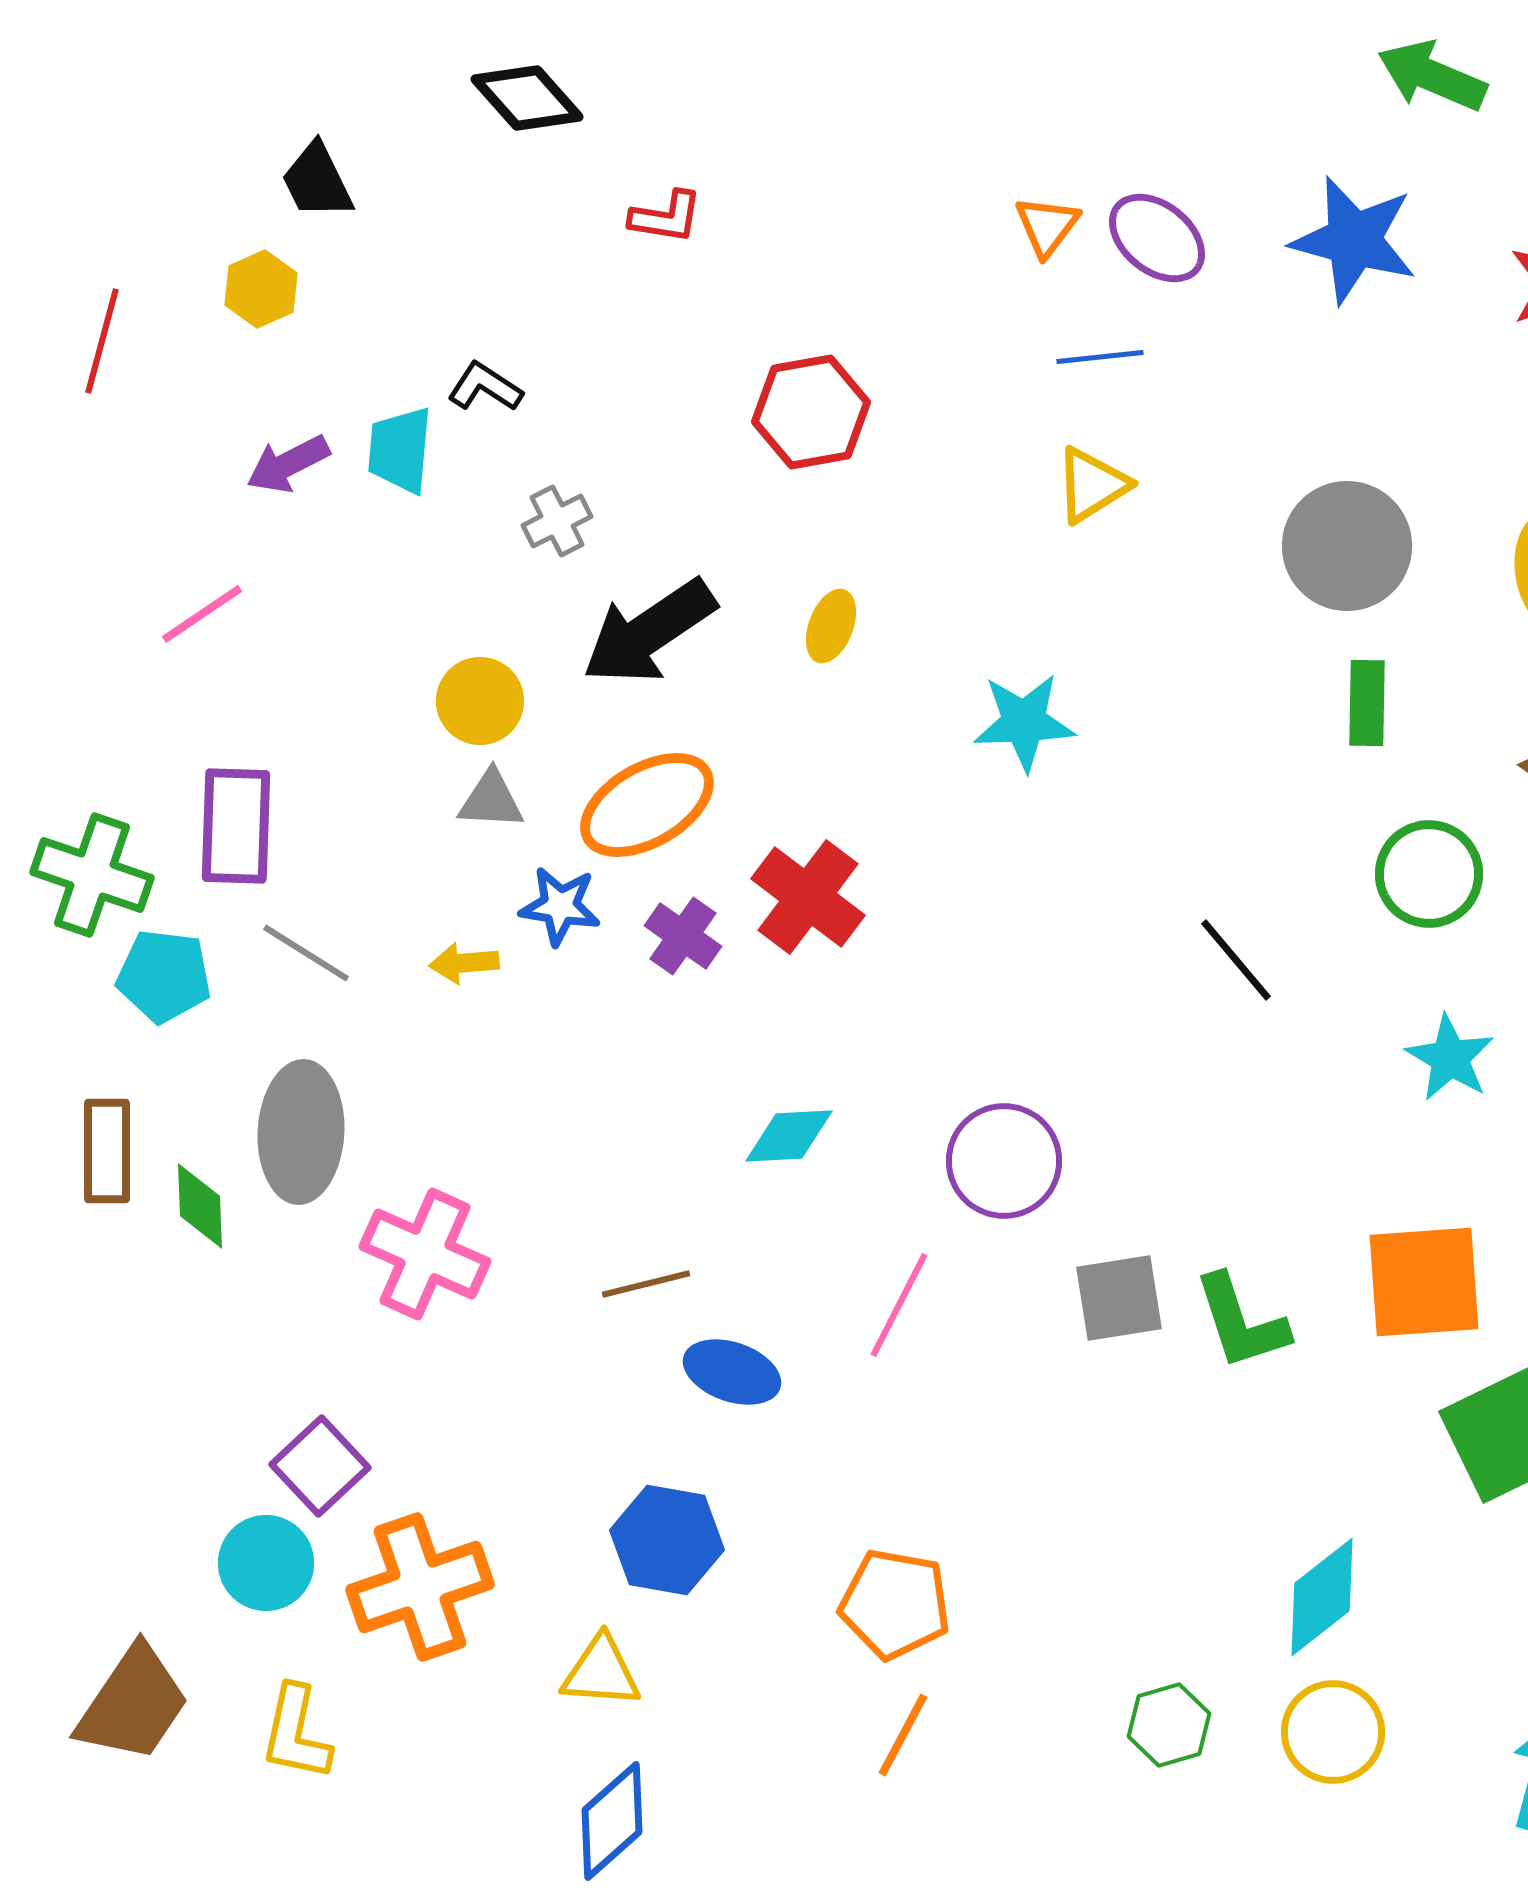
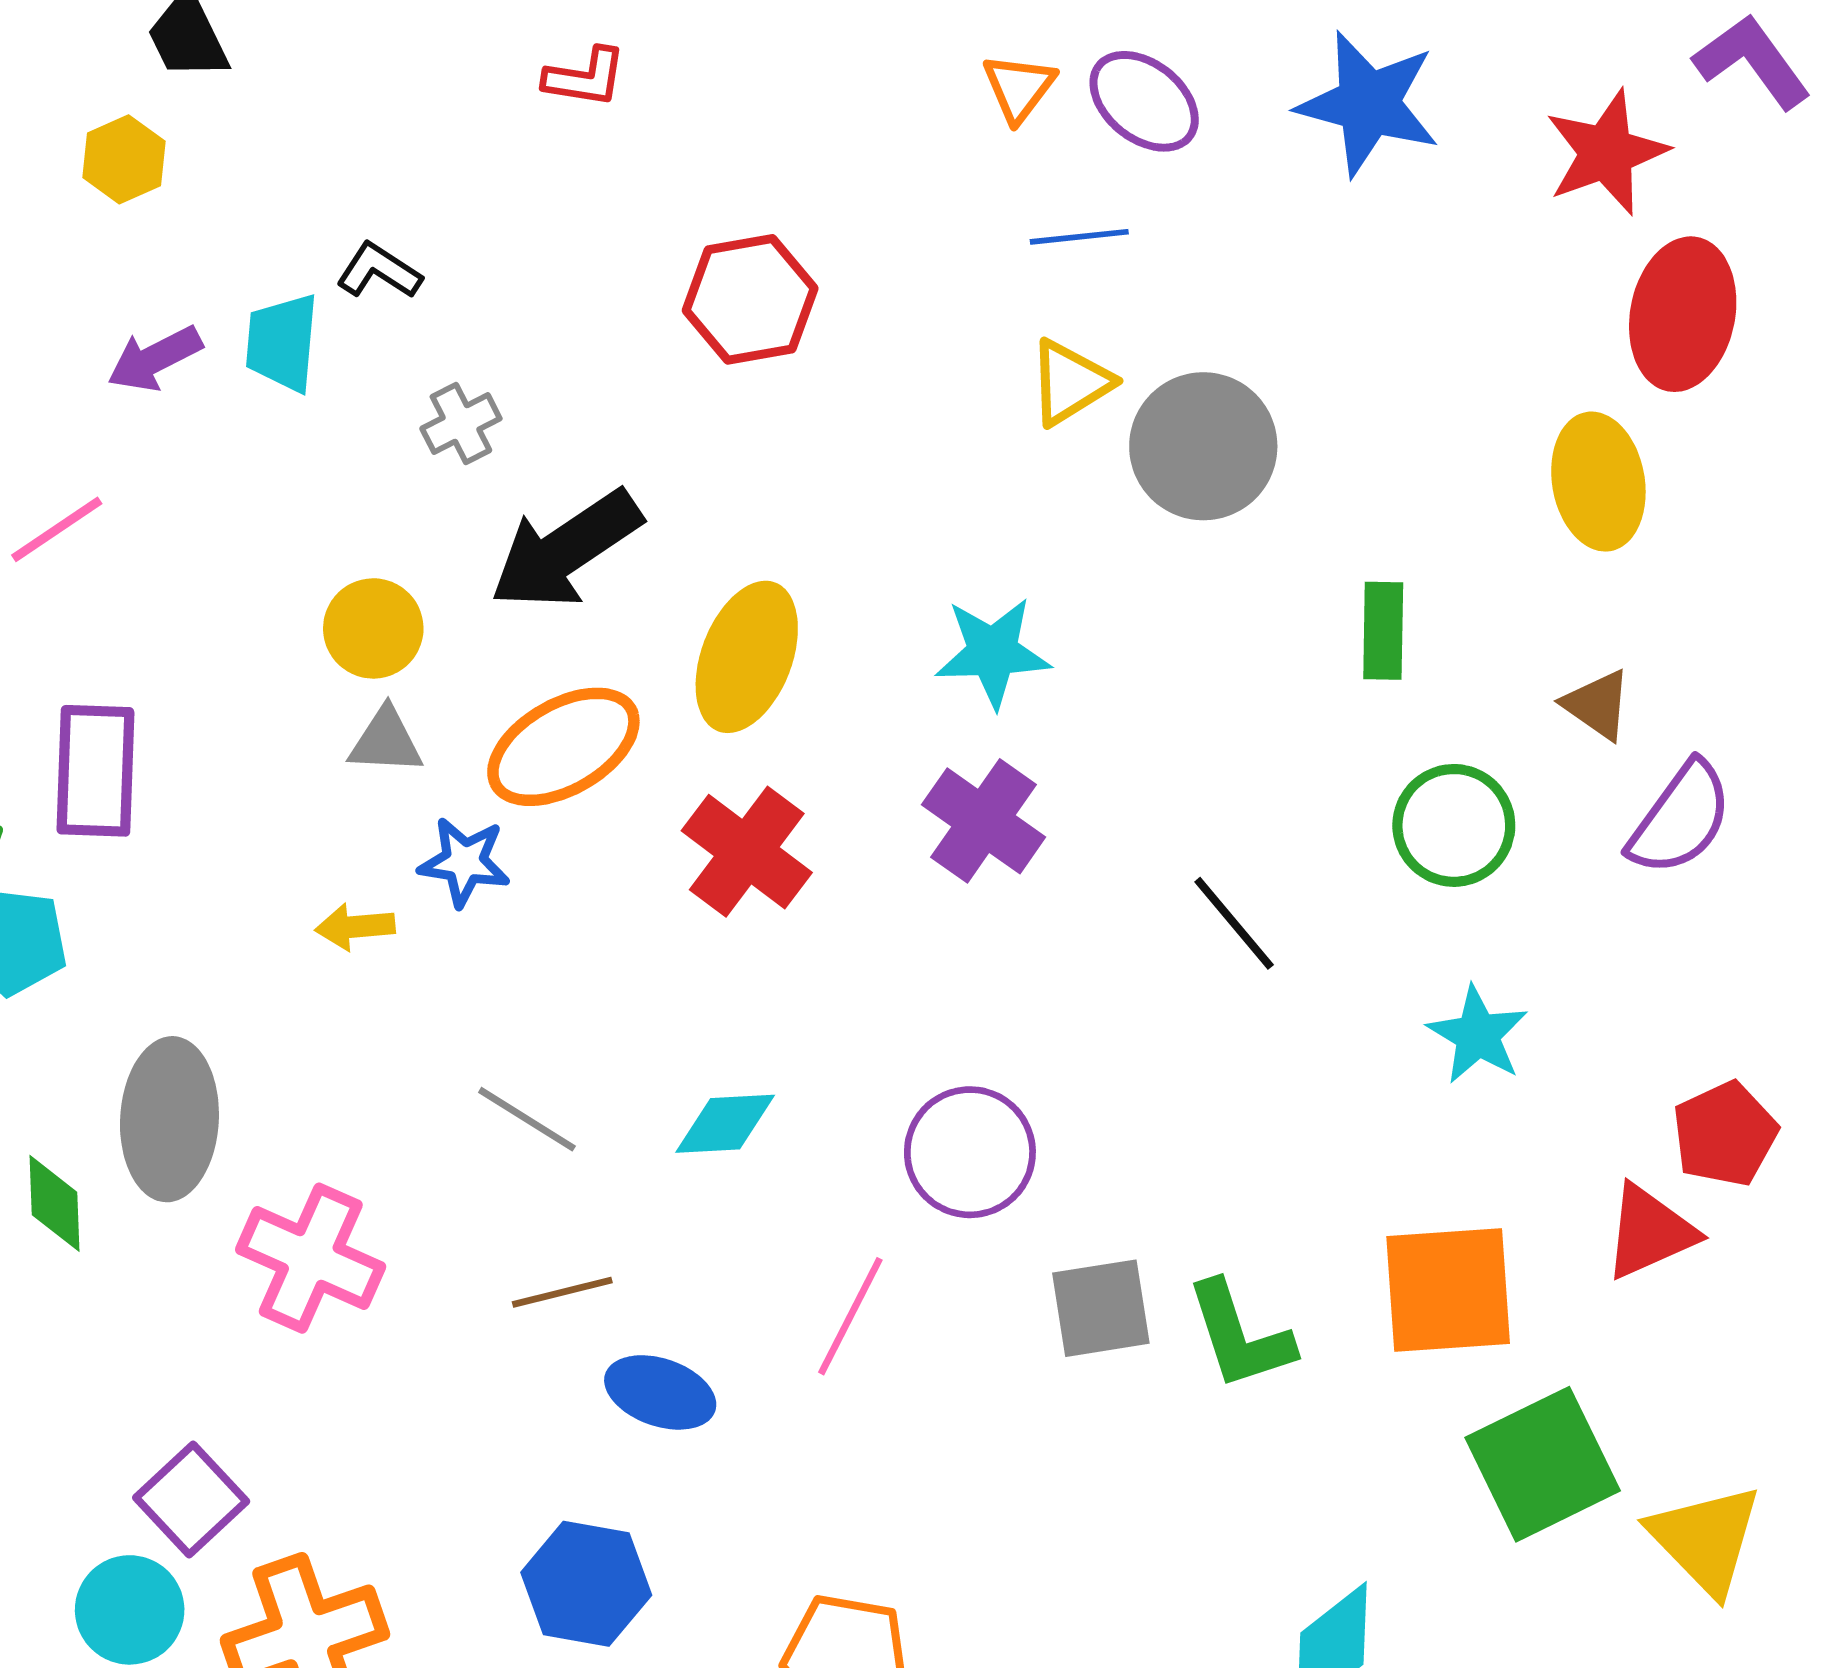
gray circle: (1347, 546) -> (1203, 446), moved
yellow ellipse: (831, 626) -> (747, 657), moved, size x1.8
purple cross: (683, 936) -> (984, 821), moved, size x1.4
gray line: (306, 953) -> (527, 1119), moved

